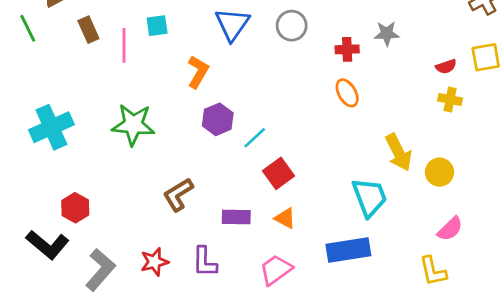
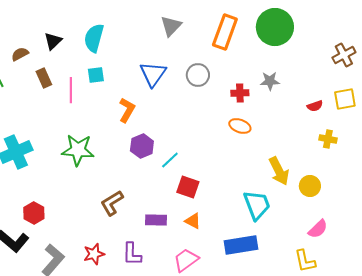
orange ellipse: (347, 93) -> (240, 126), turned -40
yellow cross: (450, 100) -> (328, 139), moved
red square: (278, 173) -> (188, 187), turned -35

